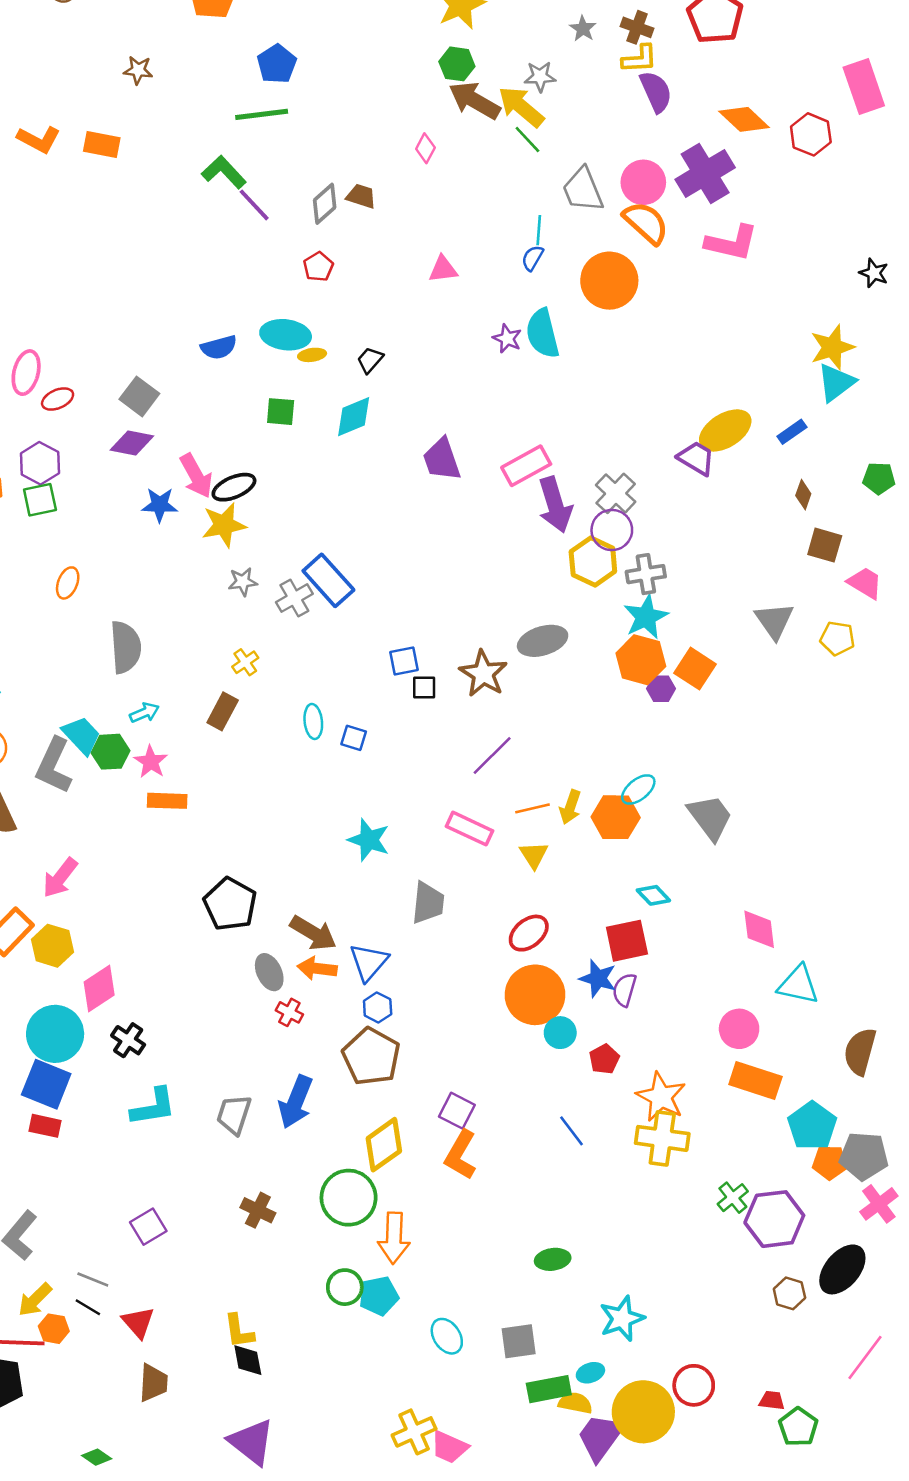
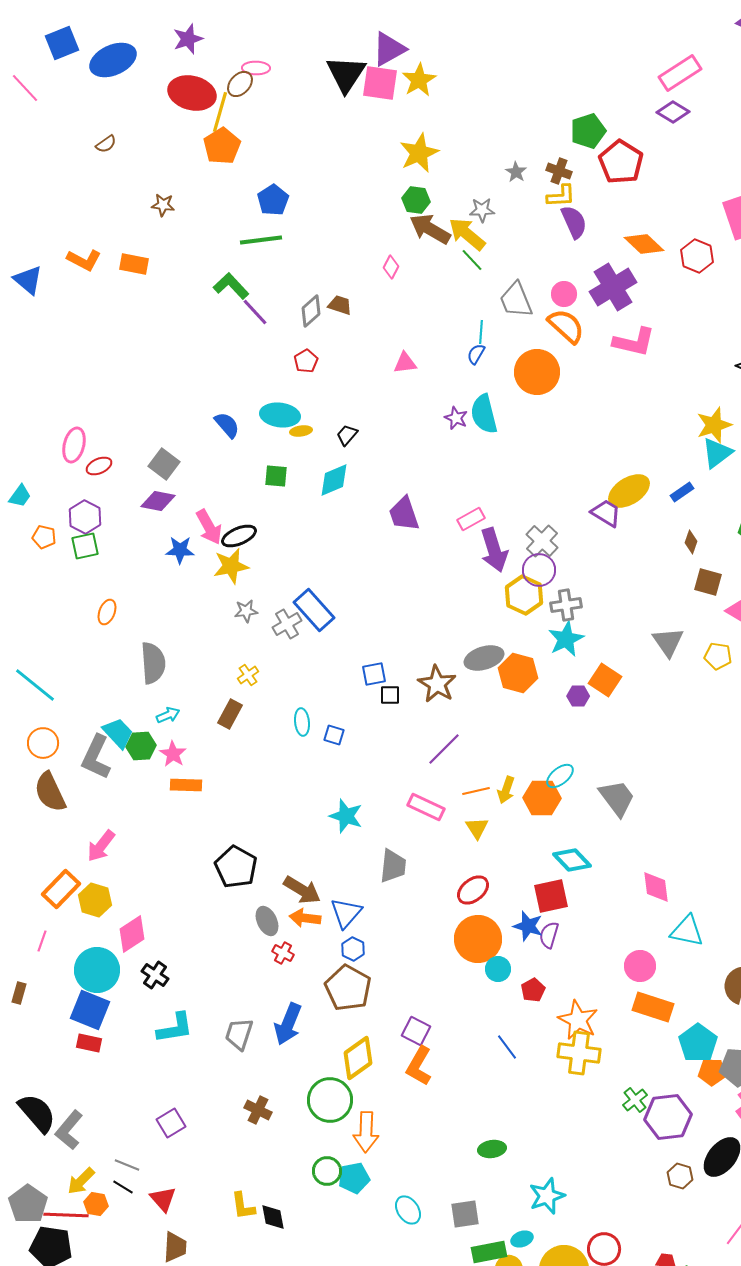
pink circle: (643, 182) -> (564, 294), size x0.7
blue semicircle: (219, 347) -> (227, 425), turned -116
pink rectangle: (526, 466) -> (471, 519), size x0.7
orange hexagon: (641, 660) -> (518, 673), moved
cyan diamond: (653, 895) -> (572, 860), size x1.4
black diamond: (248, 1360) -> (273, 1217), moved

